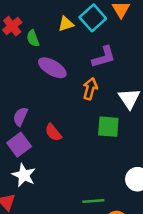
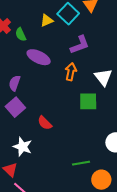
purple semicircle: (20, 117) -> (15, 83), moved
red semicircle: (53, 133) -> (45, 123), moved
purple square: (19, 145) -> (15, 107), moved

